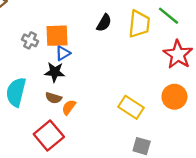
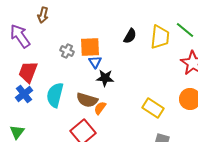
blue triangle: (63, 53) -> (95, 62), turned -32
black star: (55, 72) -> (105, 78), moved
brown semicircle: (54, 98) -> (87, 100), size x1.5

